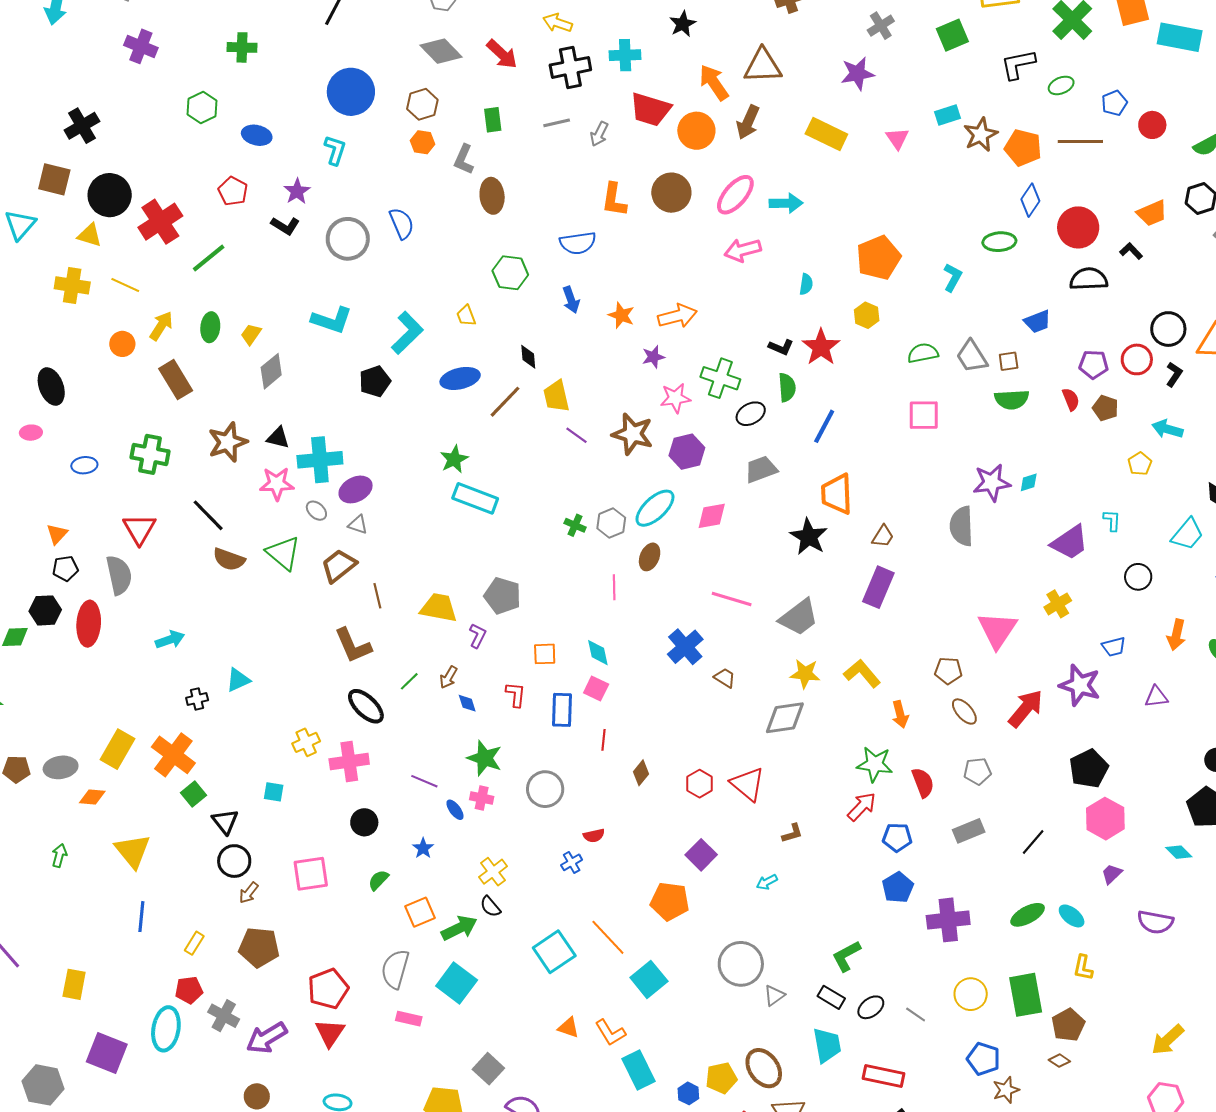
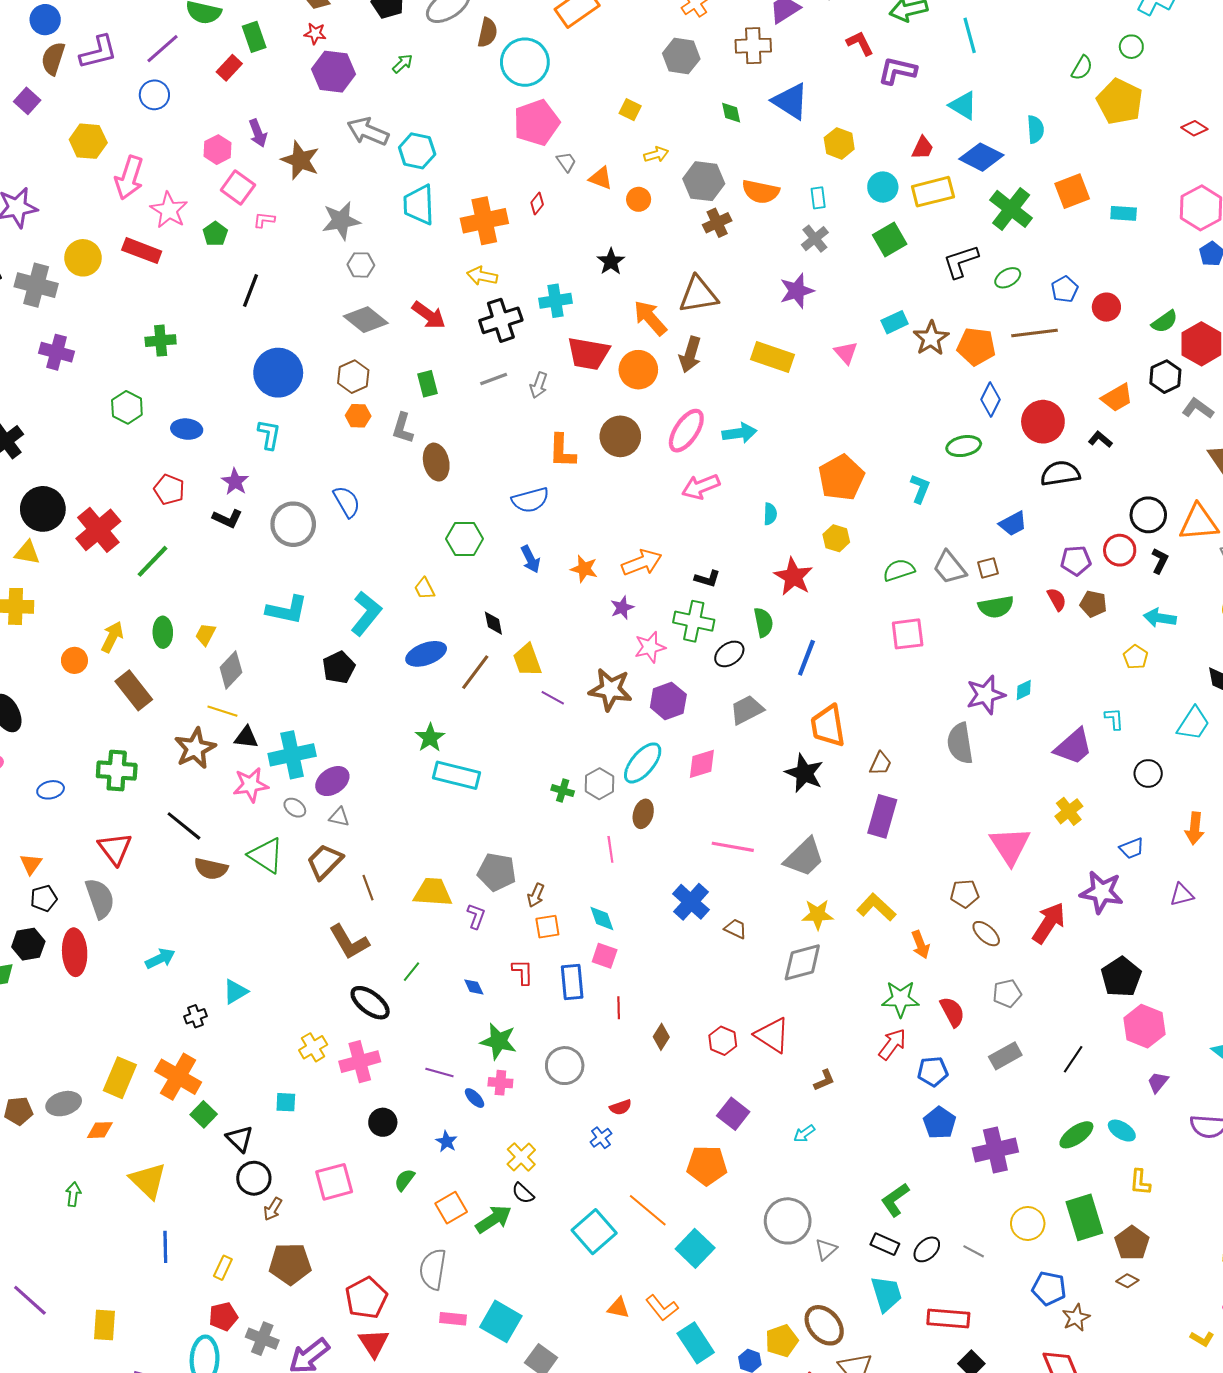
cyan rectangle: (1180, 37) -> (1124, 213), size x0.6
yellow line: (125, 285) -> (222, 711), moved
black L-shape: (781, 347) -> (707, 579), moved
brown arrow: (448, 677) -> (536, 895), moved
cyan square: (457, 983) -> (501, 1321), moved

